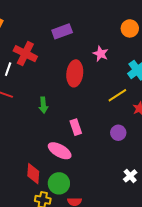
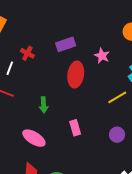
purple rectangle: (62, 31) -> (66, 44), moved
red cross: (25, 54) -> (27, 53), size x0.6
pink ellipse: (60, 151) -> (34, 138), moved

